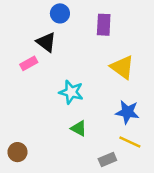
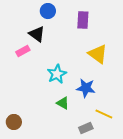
cyan star: (71, 92) -> (57, 74), turned 30
blue star: (127, 112) -> (86, 88), moved

